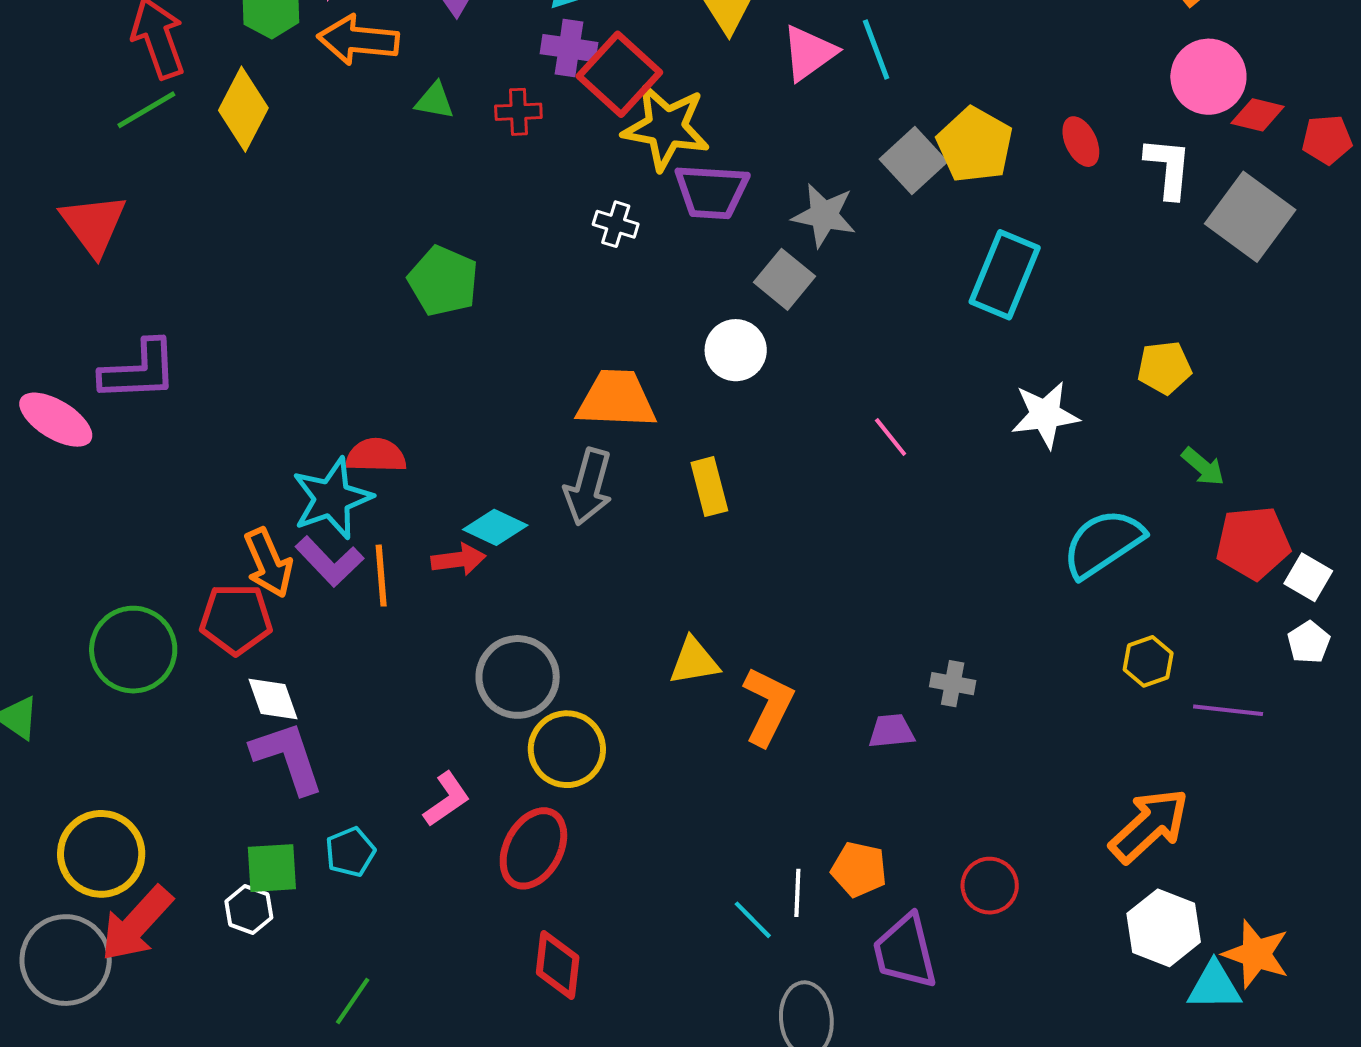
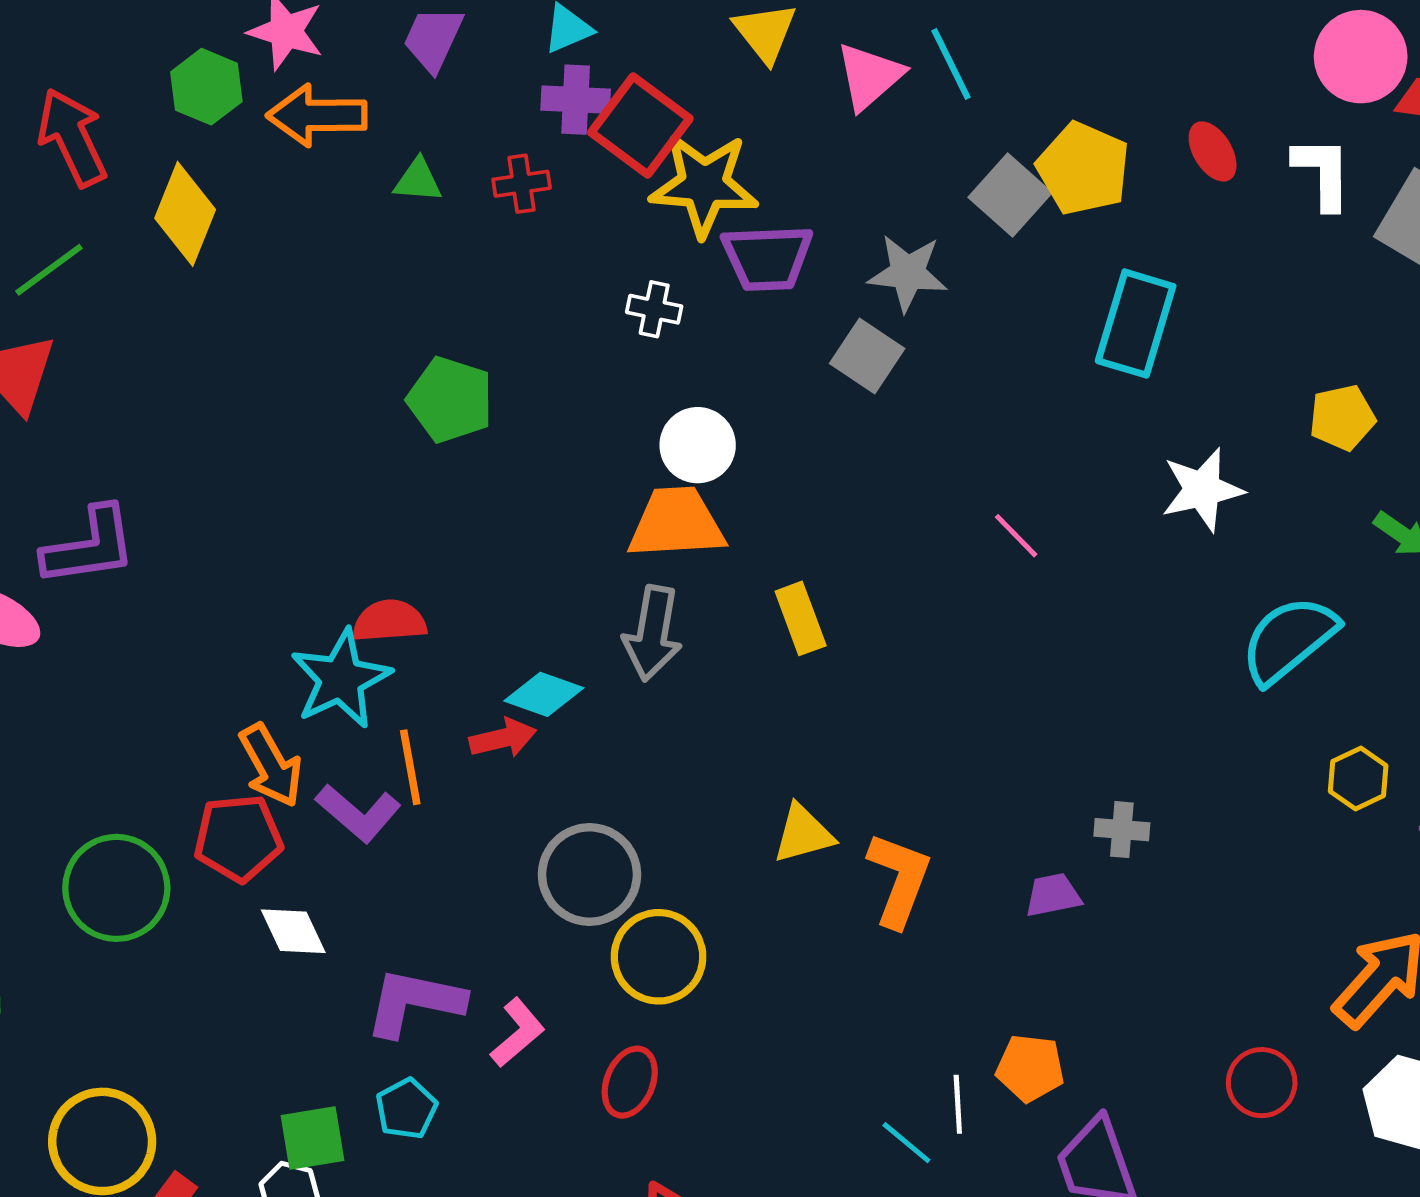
green line: (146, 110) -> (49, 270), moved
white circle: (736, 350) -> (698, 445), moved
purple L-shape: (329, 561) -> (358, 813), moved
purple L-shape: (288, 757) -> (414, 1002), moved, turned -54
red ellipse: (533, 848) -> (630, 1082), size x0.7
red circle: (990, 886) -> (1262, 1083), moved

